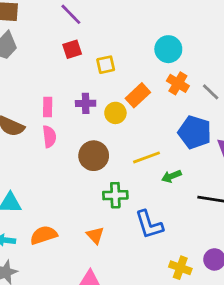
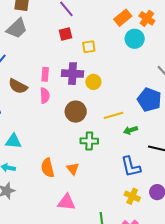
orange cross: (178, 83) -> (147, 18), moved
orange rectangle: (138, 95) -> (123, 18), moved
purple cross: (86, 103) -> (72, 74), size x1.5
blue L-shape: (149, 225) -> (131, 167), moved
orange semicircle: (44, 235) -> (48, 168), moved, turned -90

